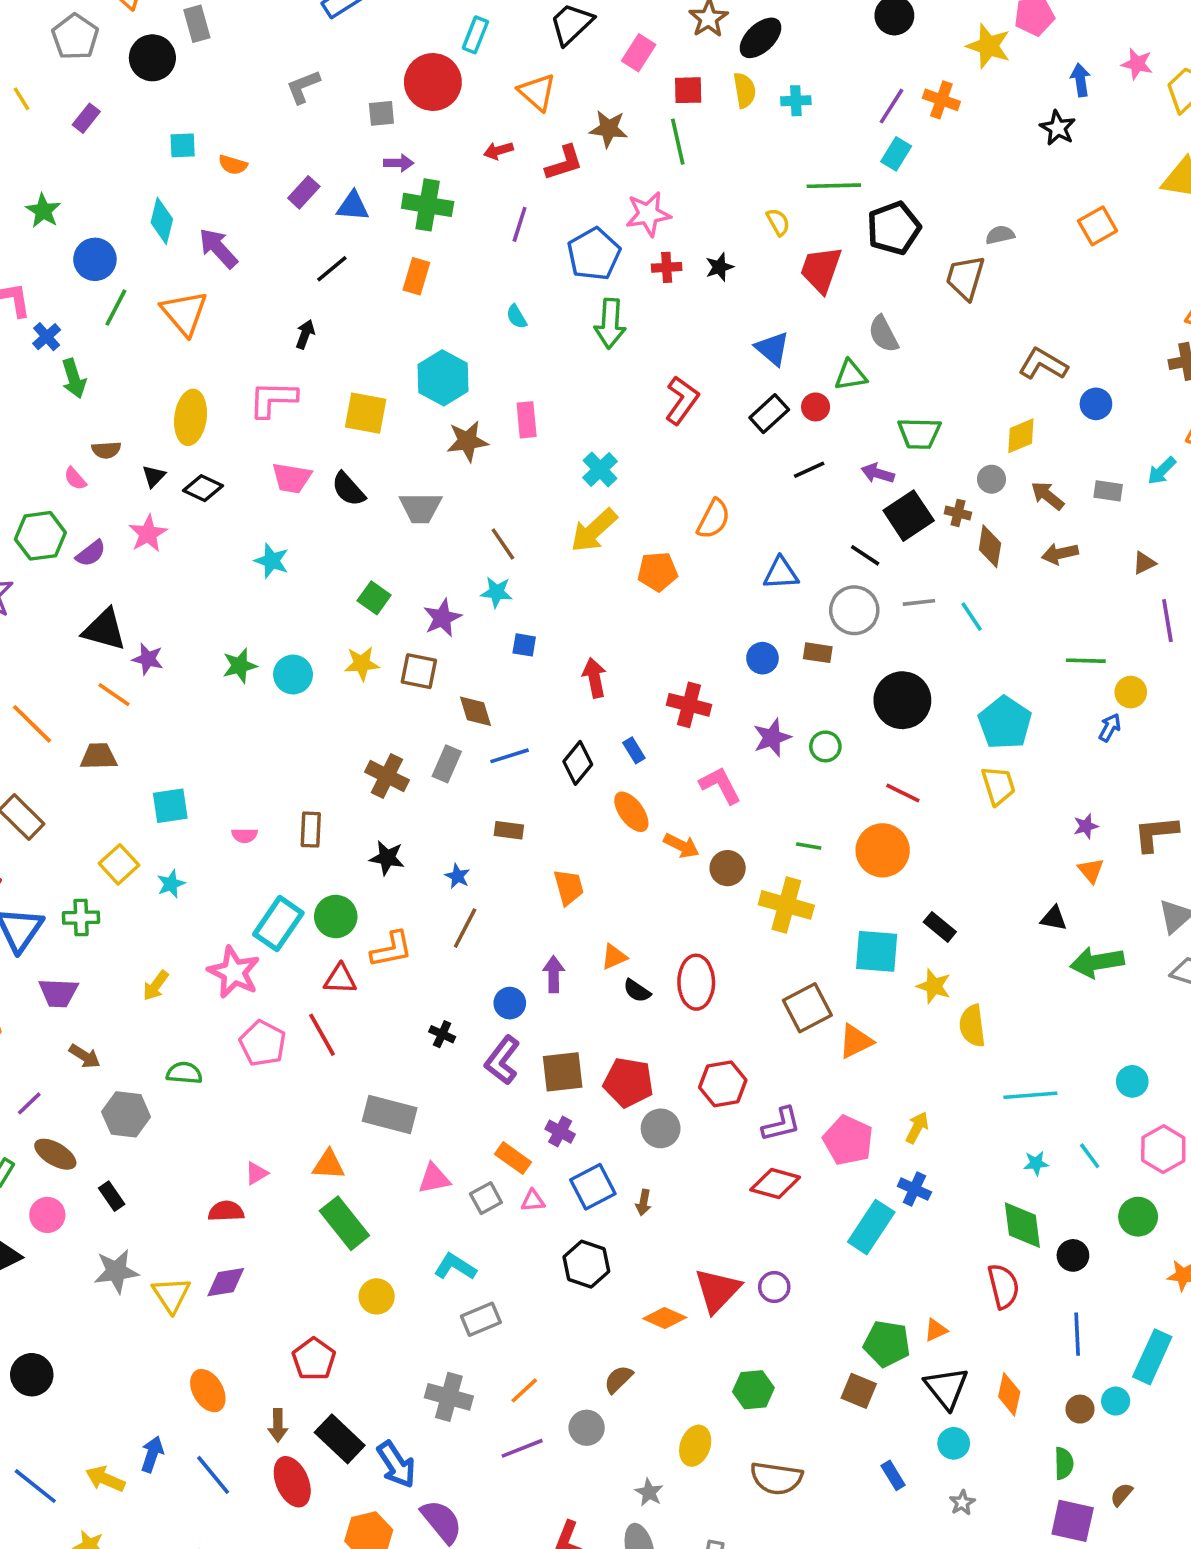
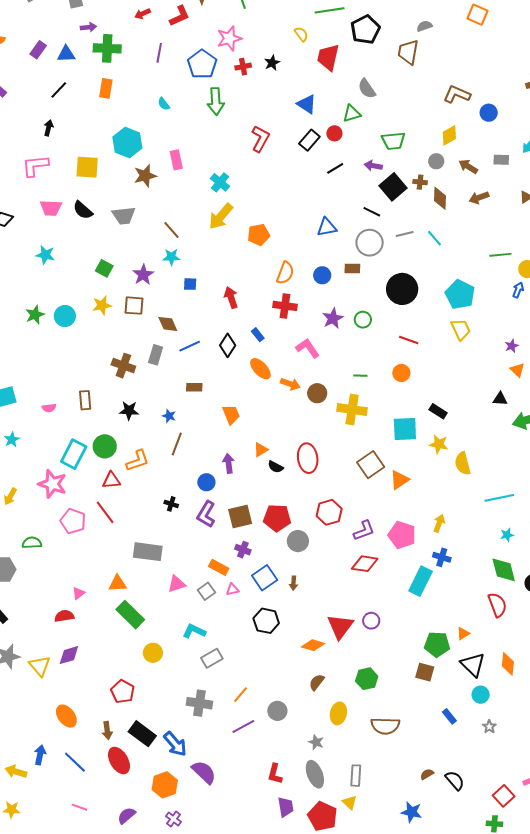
orange square: (1098, 226) -> (478, 15), turned -30
orange semicircle: (714, 519) -> (285, 273), moved
orange circle: (883, 850) -> (401, 373), size x0.6
brown semicircle: (618, 1379) -> (317, 682), moved

